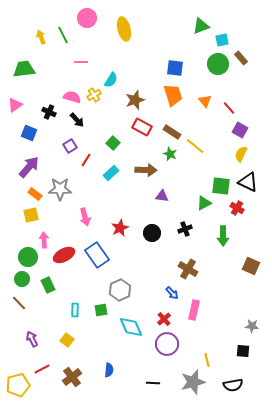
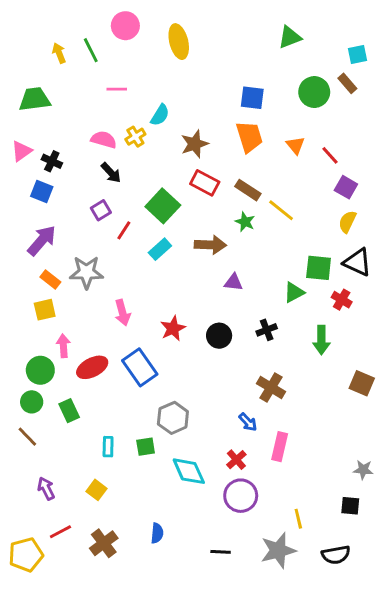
cyan square: (222, 40) -> (357, 55), moved
black cross: (49, 112) -> (52, 161), moved
green square: (113, 143) -> (163, 206), size x1.6

